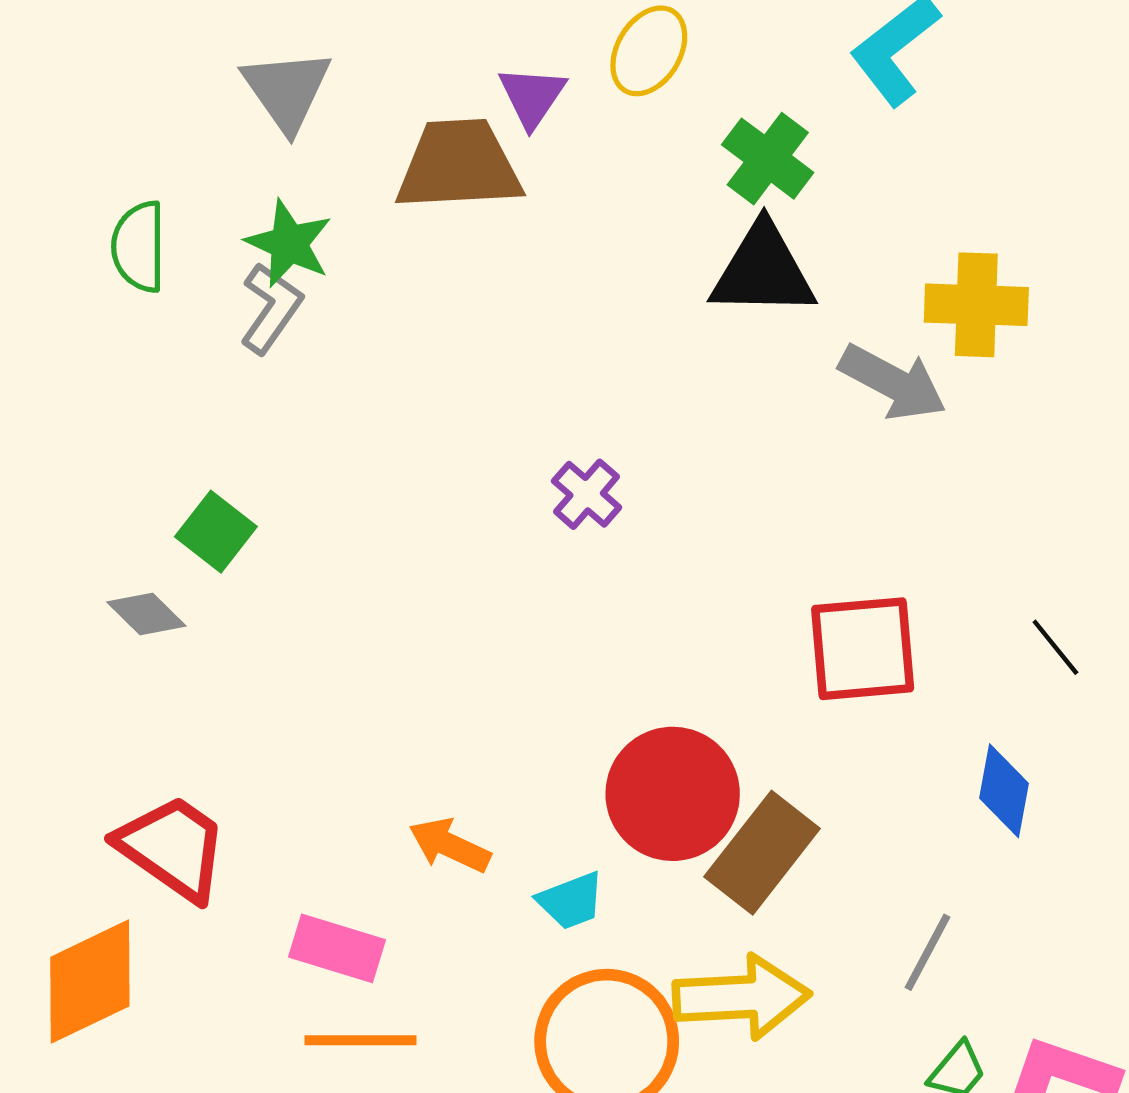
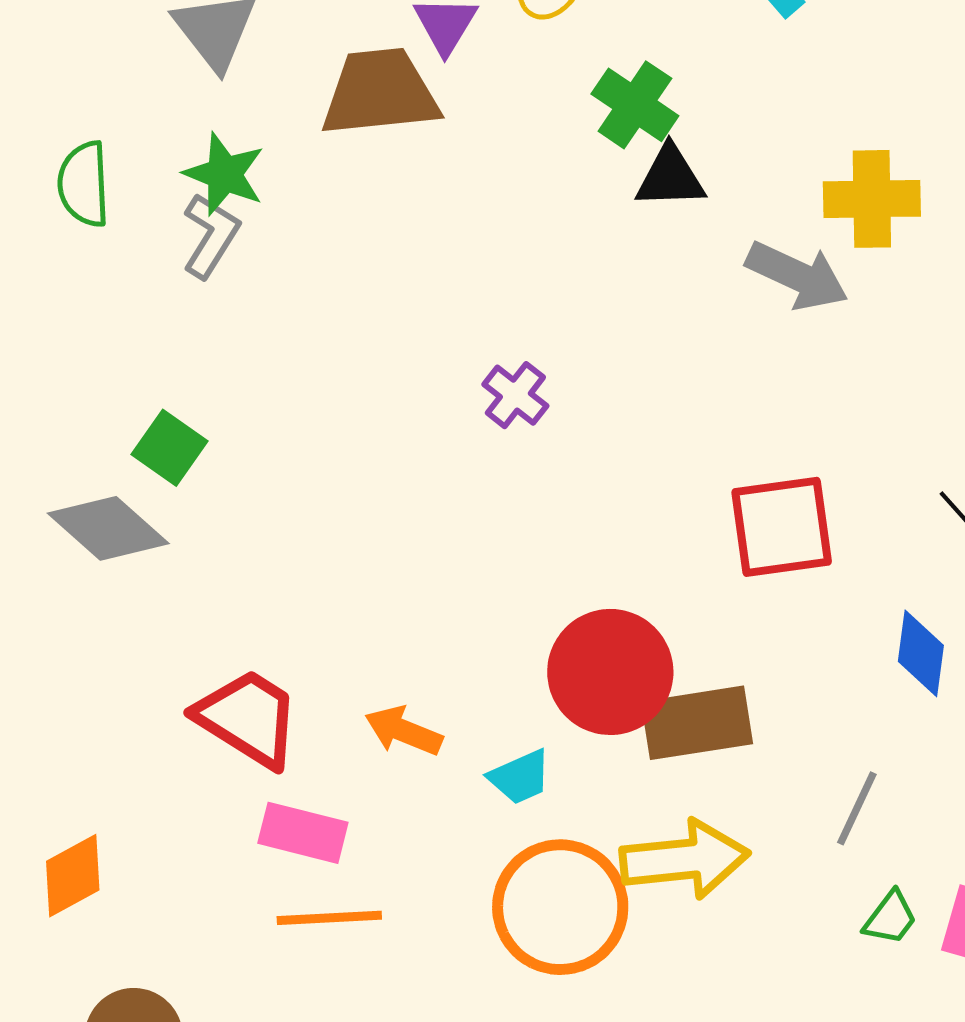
green cross: (768, 159) -> (635, 105), moved
black triangle: (763, 271) -> (670, 177), size x0.7
gray diamond: (146, 614) -> (108, 528), size x1.6
red trapezoid: (173, 848) -> (248, 718), moved
brown rectangle: (762, 853) -> (697, 723), turned 46
orange diamond: (90, 982) -> (73, 876), size x0.7

